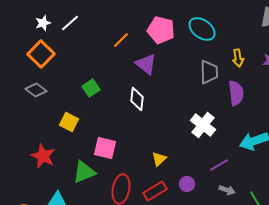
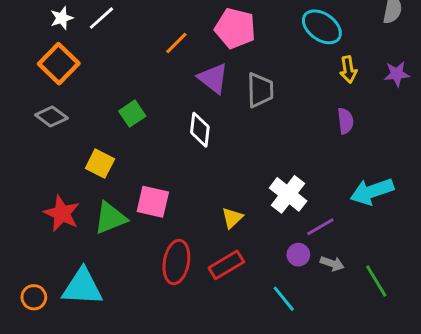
cyan ellipse: (202, 29) -> (322, 27), moved
gray trapezoid: (209, 72) -> (260, 90), moved
purple semicircle: (236, 93) -> (345, 121), size x0.7
white cross: (203, 125) -> (288, 194), moved
green triangle: (84, 172) -> (110, 218), moved
purple circle: (187, 184) -> (298, 255), moved

